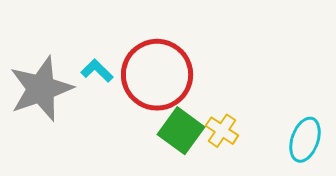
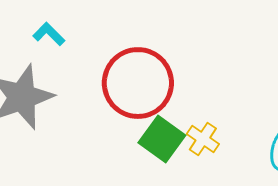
cyan L-shape: (97, 71) -> (49, 34), moved

